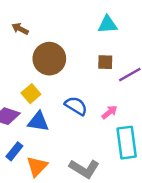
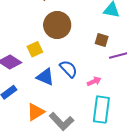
blue triangle: (38, 122) -> (45, 77), moved
orange triangle: (37, 166) -> (36, 112), moved

